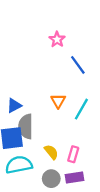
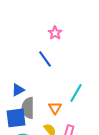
blue line: (78, 65) -> (45, 59), moved
orange triangle: (58, 101) -> (55, 108), moved

